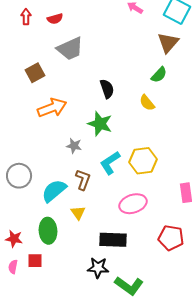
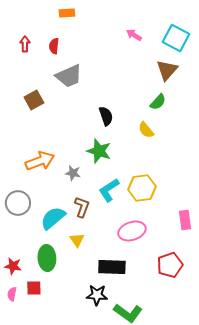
red semicircle: (55, 19) -> (54, 46), turned 112
orange arrow: (52, 108) -> (40, 161), moved
red pentagon: (171, 238) -> (170, 265), turned -30

